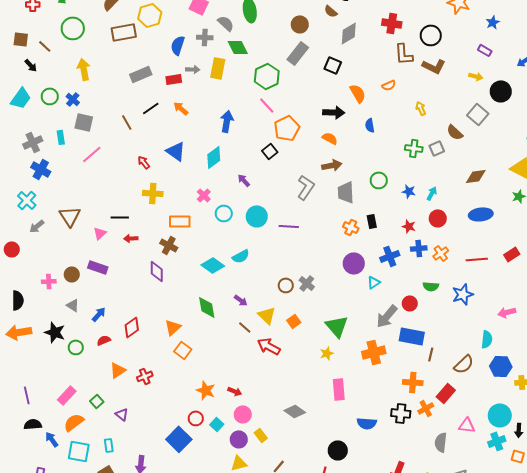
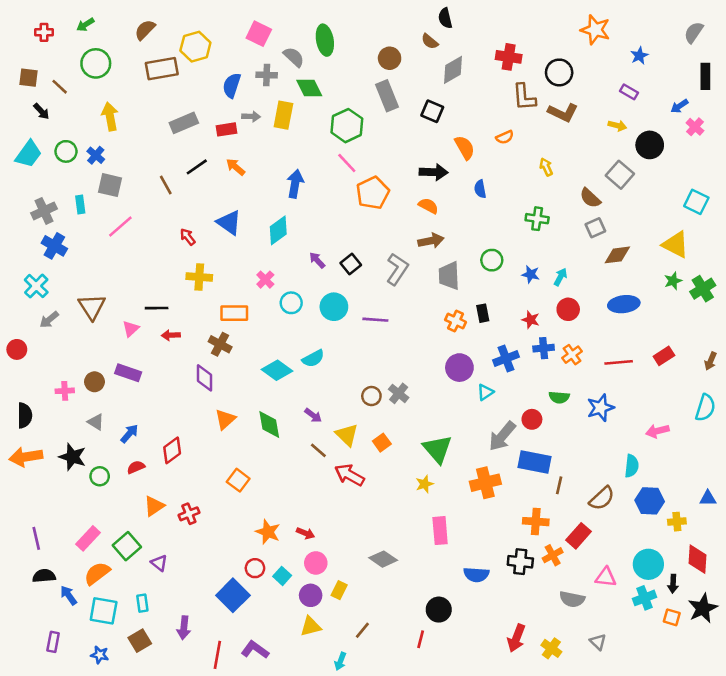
gray rectangle: (298, 53) -> (387, 96), turned -60
gray square: (437, 148) -> (595, 228), moved
black square: (270, 151) -> (351, 264), moved
orange triangle: (173, 327) -> (225, 419), moved
green square: (97, 401) -> (127, 546), size x1.5
yellow rectangle: (261, 435) -> (339, 590), turned 64
gray semicircle: (441, 442) -> (572, 599), turned -84

